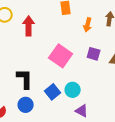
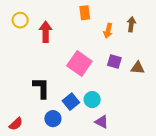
blue circle: (26, 105) -> (53, 119), moved

